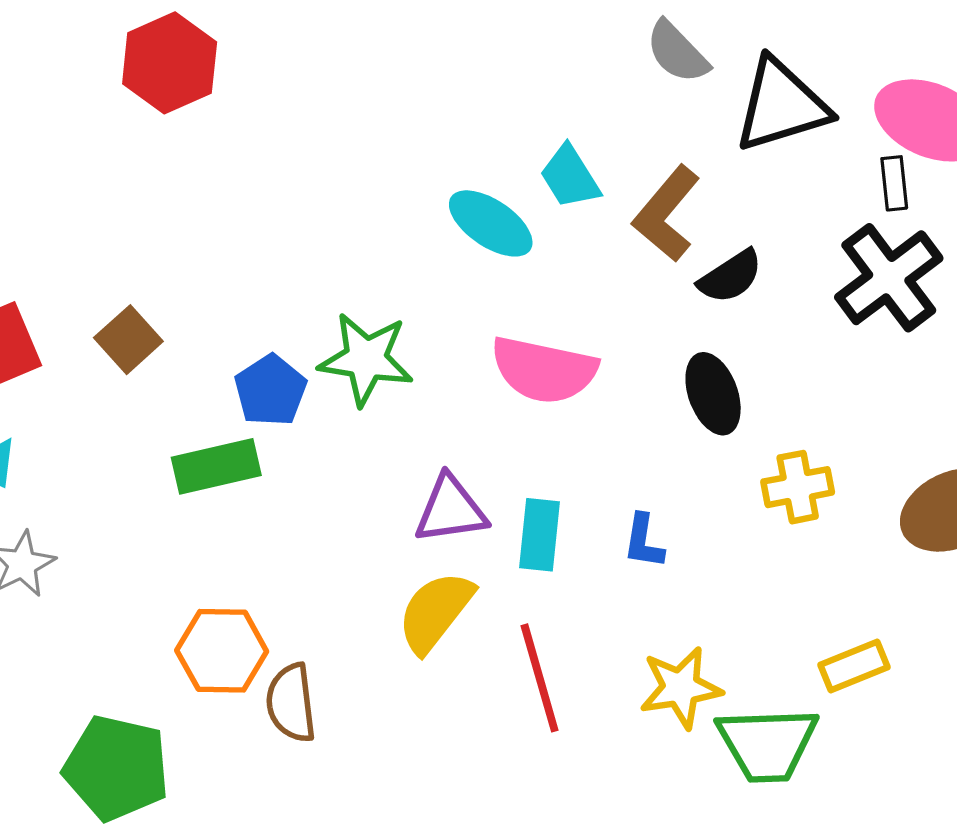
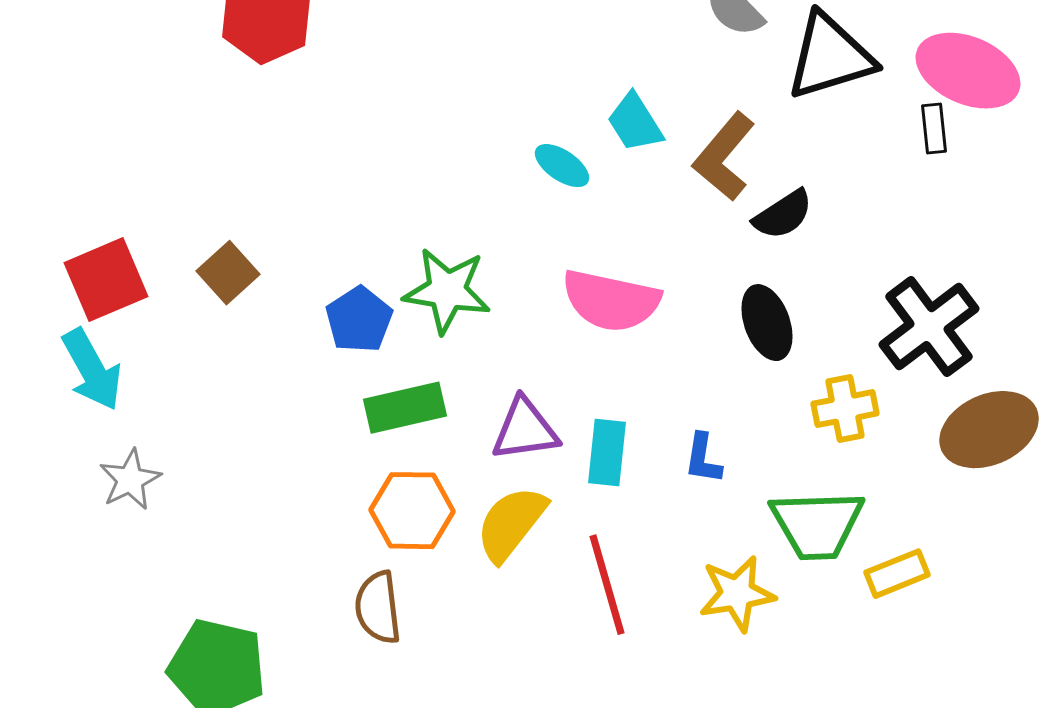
cyan ellipse: (491, 223) -> (562, 166), size x0.7
black cross: (889, 278) -> (929, 327), moved
green rectangle: (216, 466) -> (405, 408), moved
orange hexagon: (222, 651) -> (412, 511), moved
green trapezoid: (767, 744) -> (817, 525), moved

